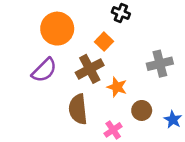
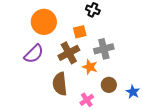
orange square: (104, 42) -> (80, 32), turned 32
gray cross: (160, 64) -> (104, 49), moved

